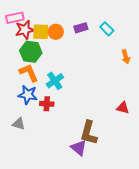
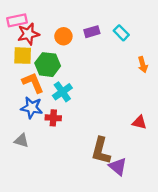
yellow square: (41, 32) -> (23, 56), moved
green hexagon: (31, 52) -> (48, 65), moved
purple triangle: (79, 148) -> (118, 167), moved

